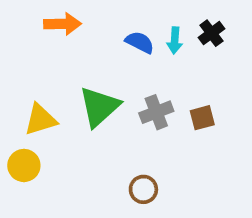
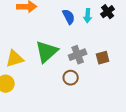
blue semicircle: (140, 42) -> (69, 17), turned 35
brown circle: (143, 189) -> (71, 78), moved

